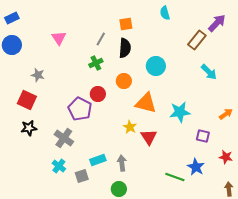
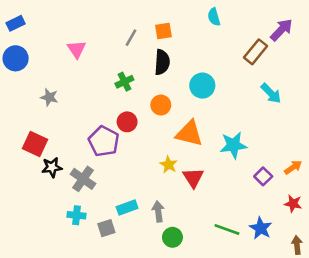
gray line: (101, 39) -> (131, 38), moved
red square: (27, 100) -> (35, 144), moved
orange arrow: (226, 114) -> (293, 167), moved
black star: (29, 128) -> (52, 167), moved
purple square: (203, 136) -> (263, 176), turned 32
cyan cross: (59, 166) -> (77, 215), turned -32
blue star: (196, 167) -> (261, 228), moved
green circle: (119, 189) -> (172, 237), moved

